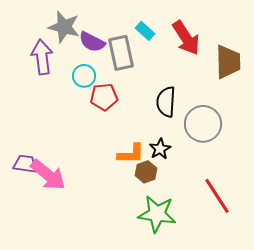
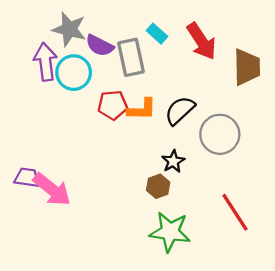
cyan circle: (84, 76) -> (74, 73), moved, size x1.4
black semicircle: (166, 102) -> (180, 110), turned 44
orange L-shape: (131, 154) -> (142, 109), moved

